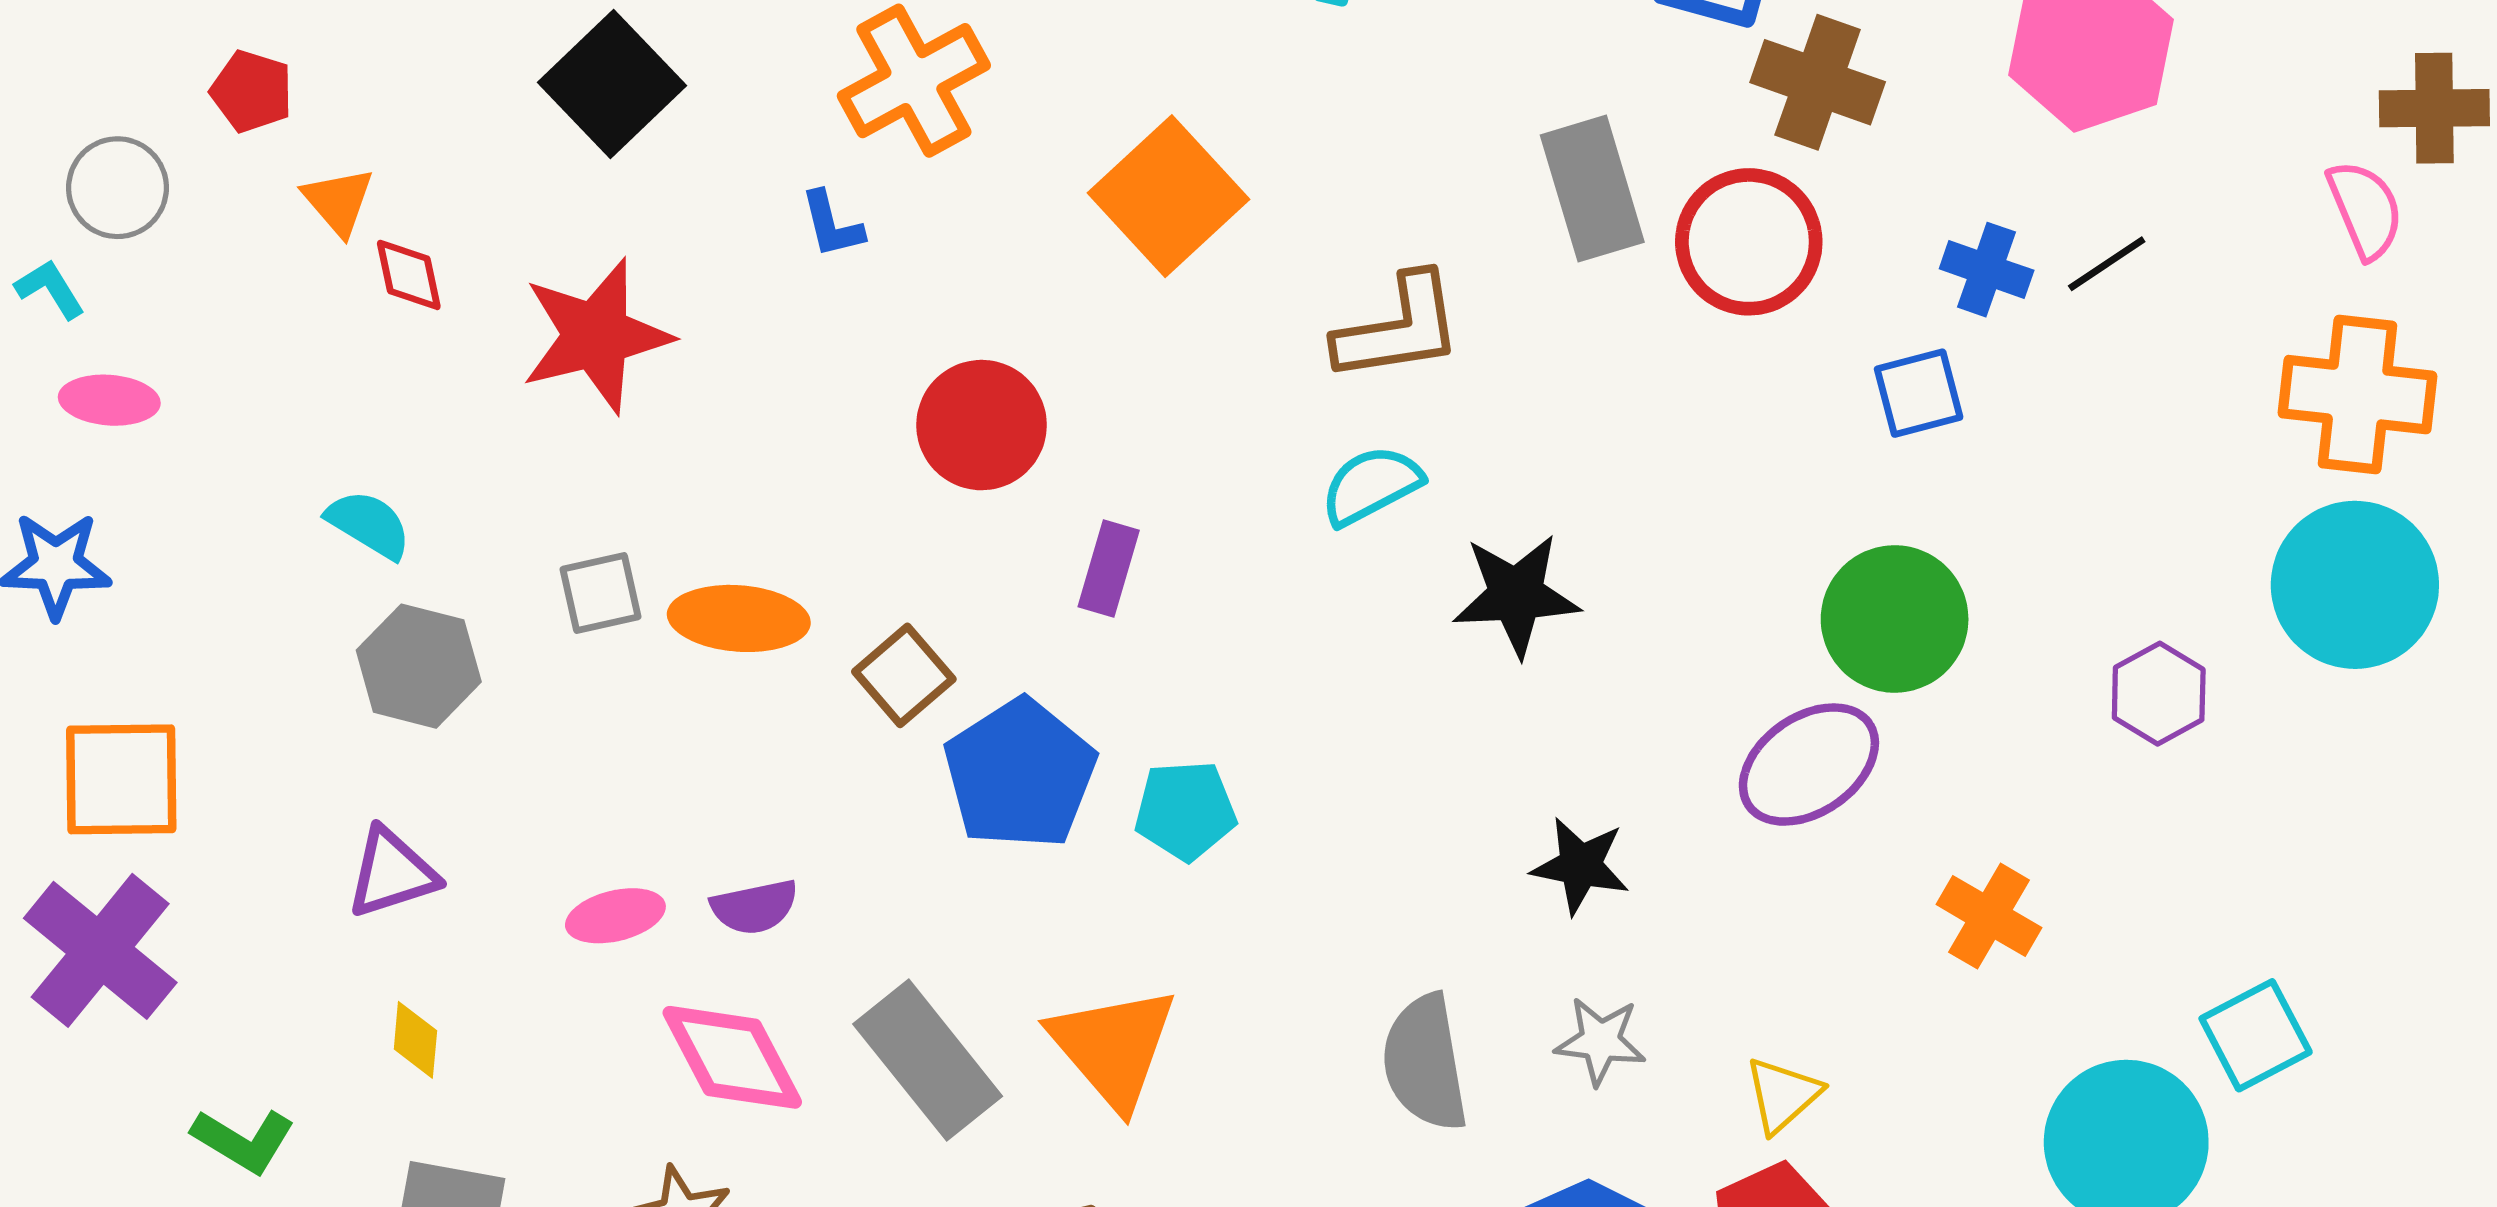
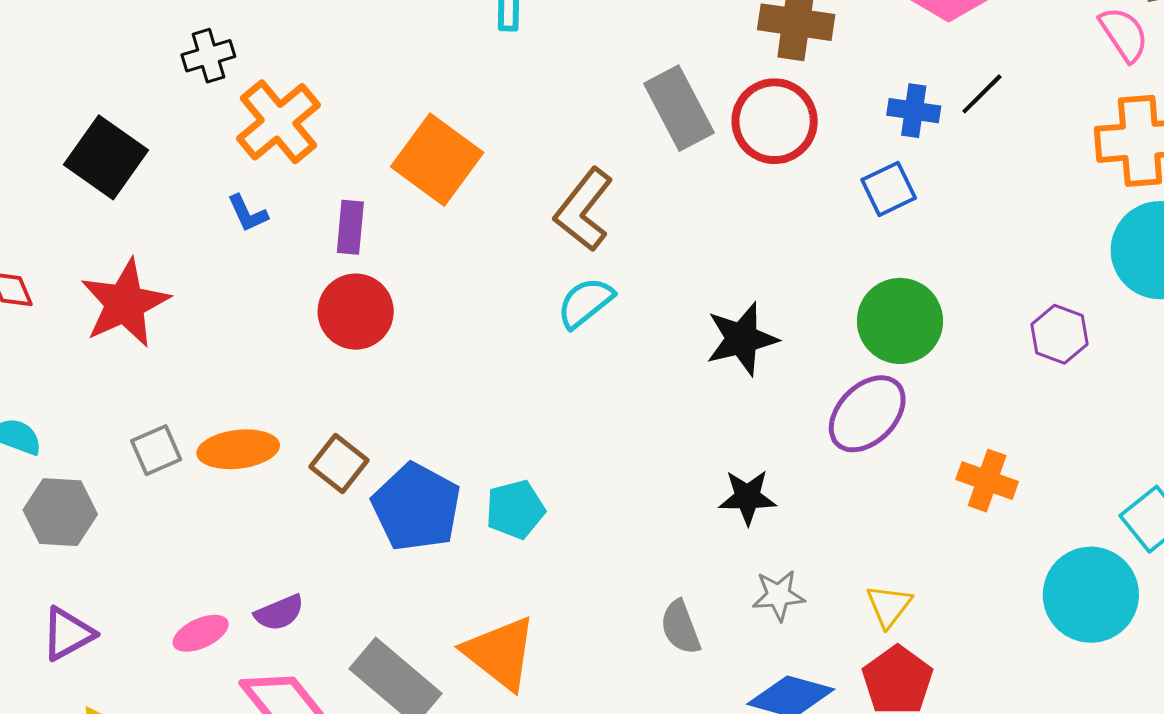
brown L-shape: (1399, 328) -> (584, 210), turned 148
purple rectangle: (1109, 569) -> (350, 227), moved
black star: (1516, 595) -> (742, 339), moved
gray semicircle: (1425, 1063) -> (680, 627), size x0.7

